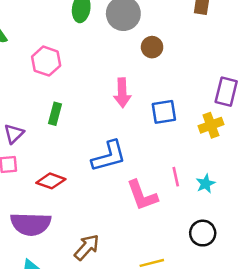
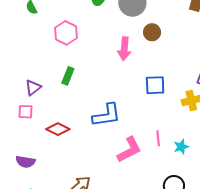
pink arrow: (122, 93) -> (124, 49), moved
pink L-shape: (142, 195) -> (129, 150), turned -104
purple semicircle: (31, 224) -> (25, 162), moved, size x0.6

